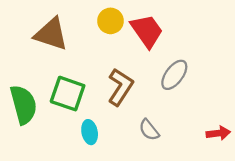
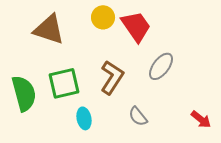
green square: (68, 94) -> (64, 83), turned -32
red arrow: (218, 133) -> (201, 119), turned 45

